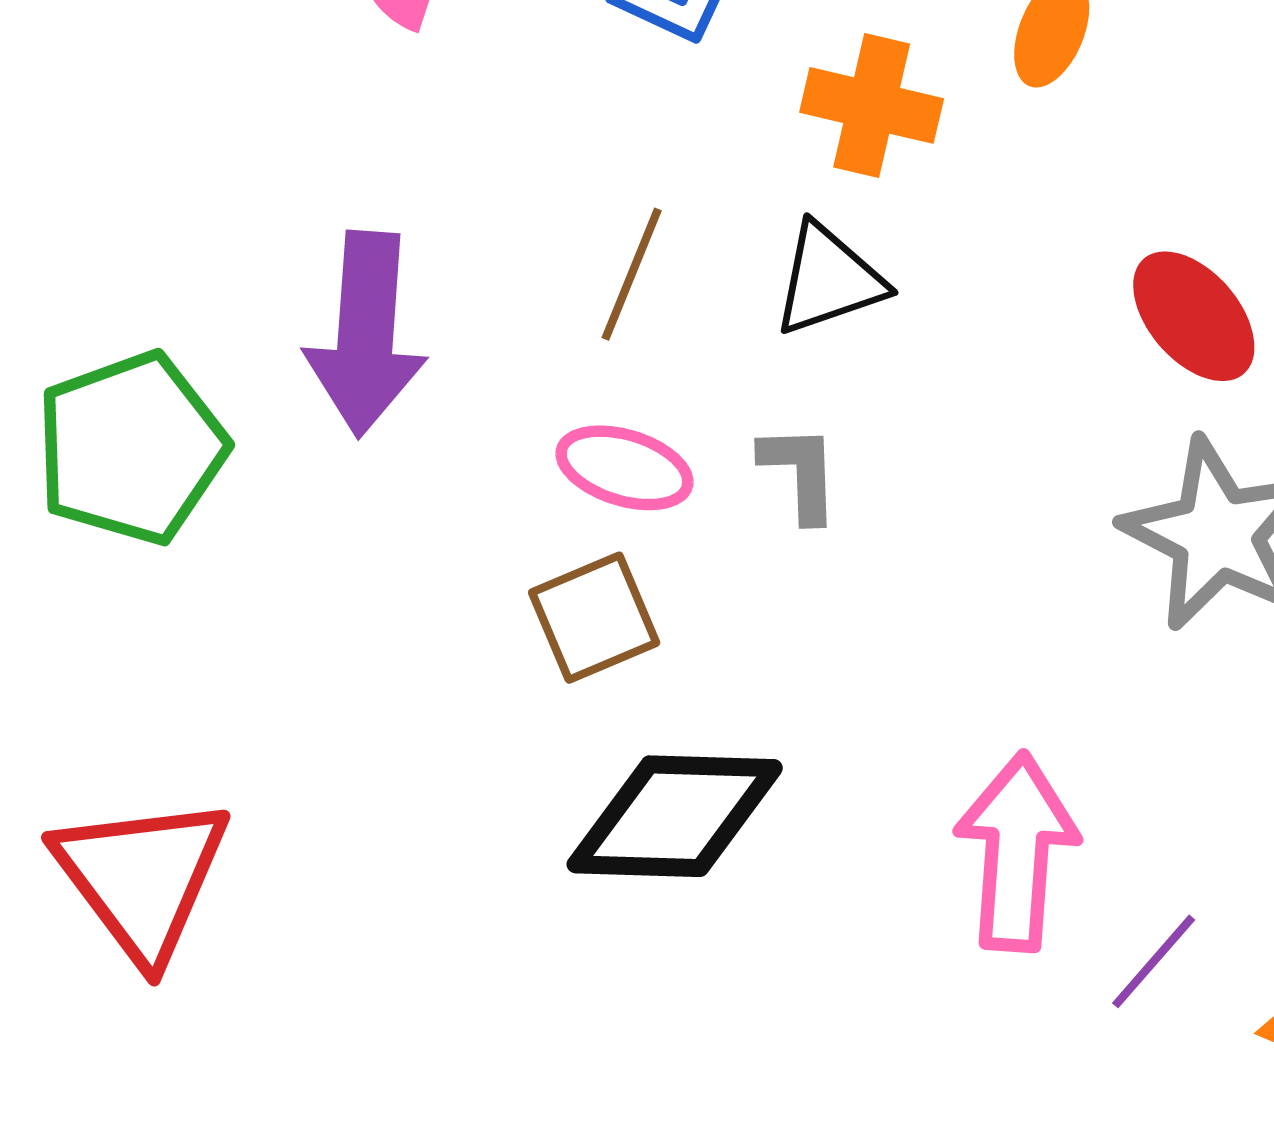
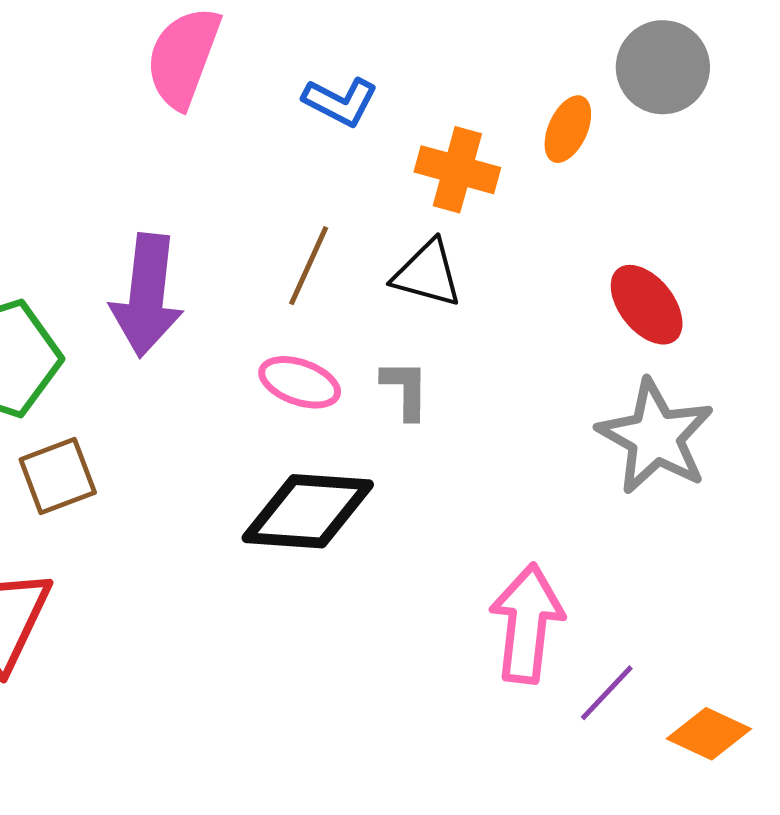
black triangle: (829, 280) -> (427, 274), turned 32
brown square: (594, 618) -> (58, 476), moved
black diamond: (675, 816) -> (308, 511), moved

